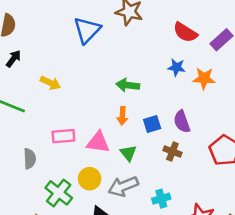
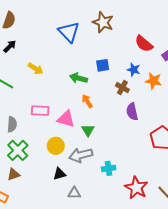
blue triangle: (87, 30) -> (69, 32), turned -35
green arrow: (128, 85) -> (78, 78), moved
orange arrow: (122, 116) -> (87, 101), turned 136
blue square: (152, 124) -> (103, 65), moved
brown cross: (172, 152) -> (122, 88), moved
green cross: (59, 193) -> (18, 150), moved

